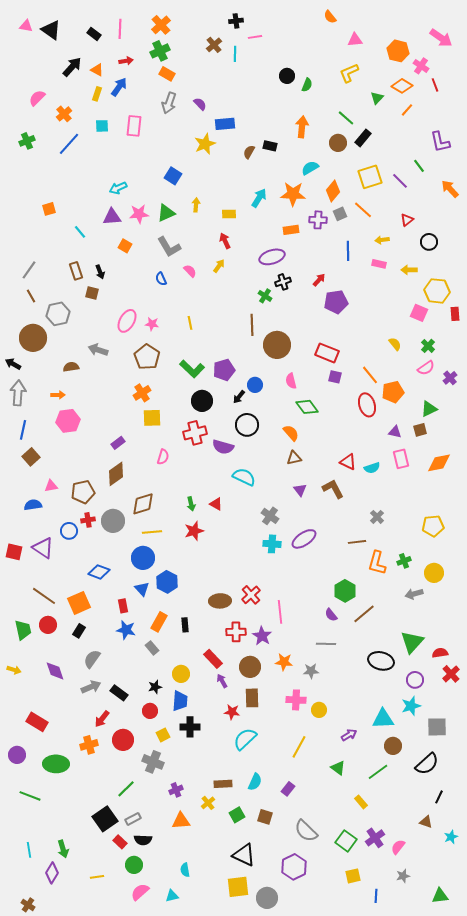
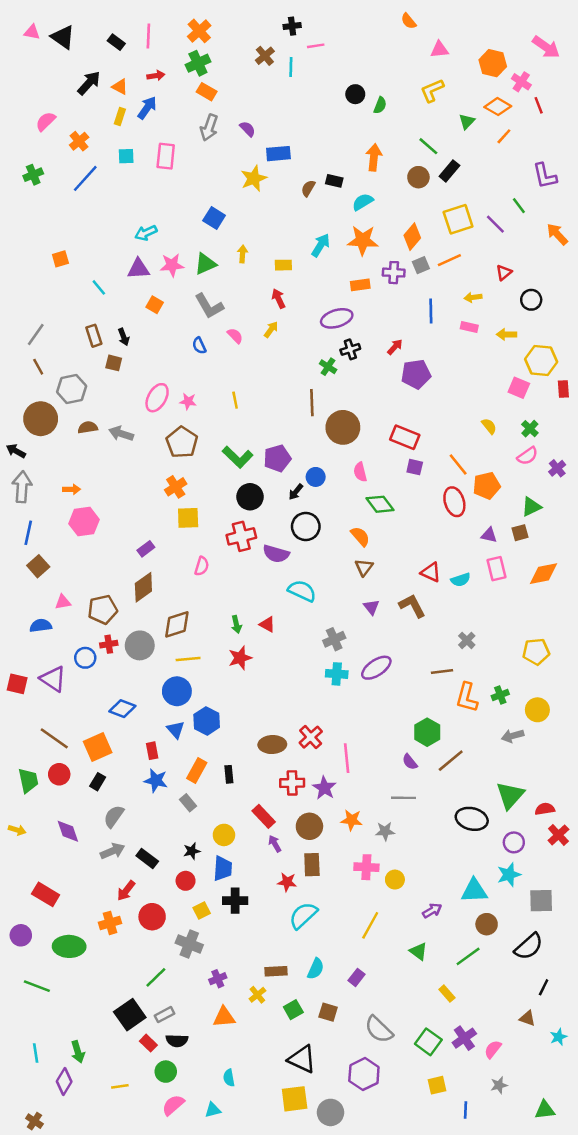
cyan semicircle: (310, 168) -> (363, 202), moved
orange line: (363, 210) -> (449, 260), turned -66
brown semicircle: (71, 367) -> (88, 427), moved
brown triangle: (294, 458) -> (364, 567), turned -42
gray cross: (270, 516) -> (334, 639), turned 30

